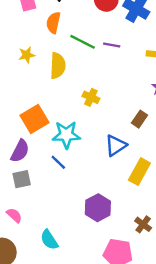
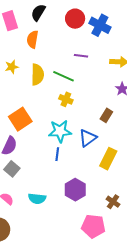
green line: (83, 42) -> (63, 76), moved
cyan star: (66, 135) -> (60, 131), moved
blue line: (58, 162) -> (57, 154), moved, turned 56
gray square: (22, 179) -> (12, 169), turned -35
cyan semicircle: (49, 240) -> (37, 199), moved, turned -48

